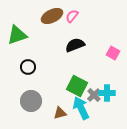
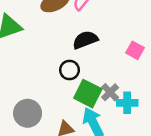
black circle: (28, 67) -> (69, 70), moved
gray cross: (94, 95) -> (110, 92), moved

